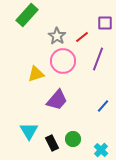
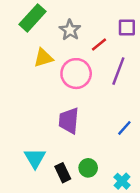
gray star: (57, 36) -> (70, 30), moved
yellow triangle: (36, 74) -> (43, 58), moved
purple trapezoid: (57, 100) -> (69, 121), turned 145

